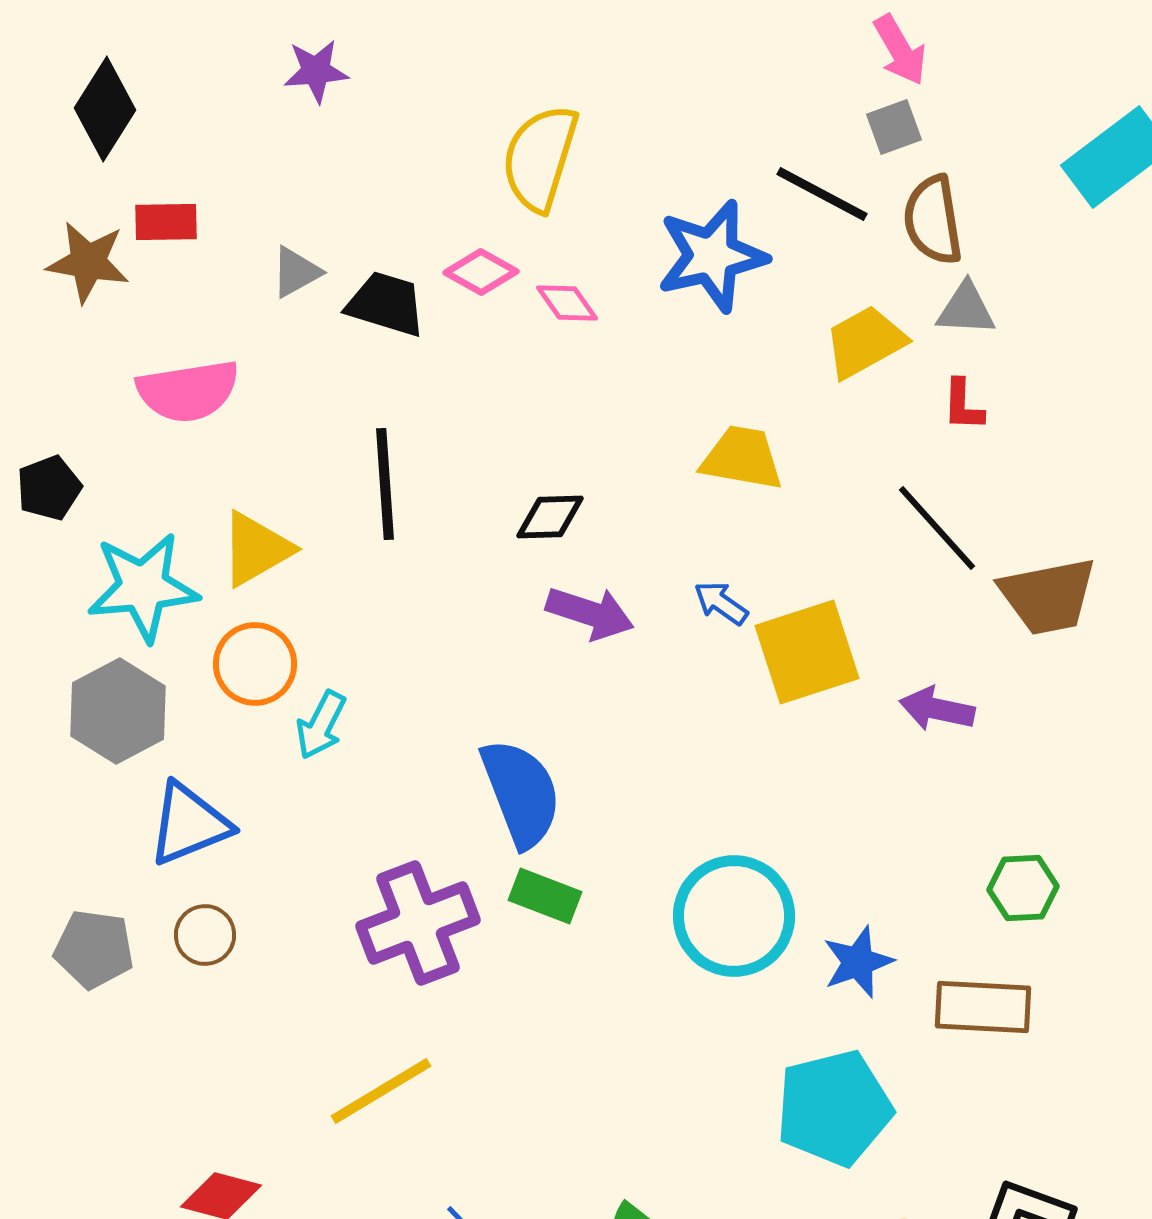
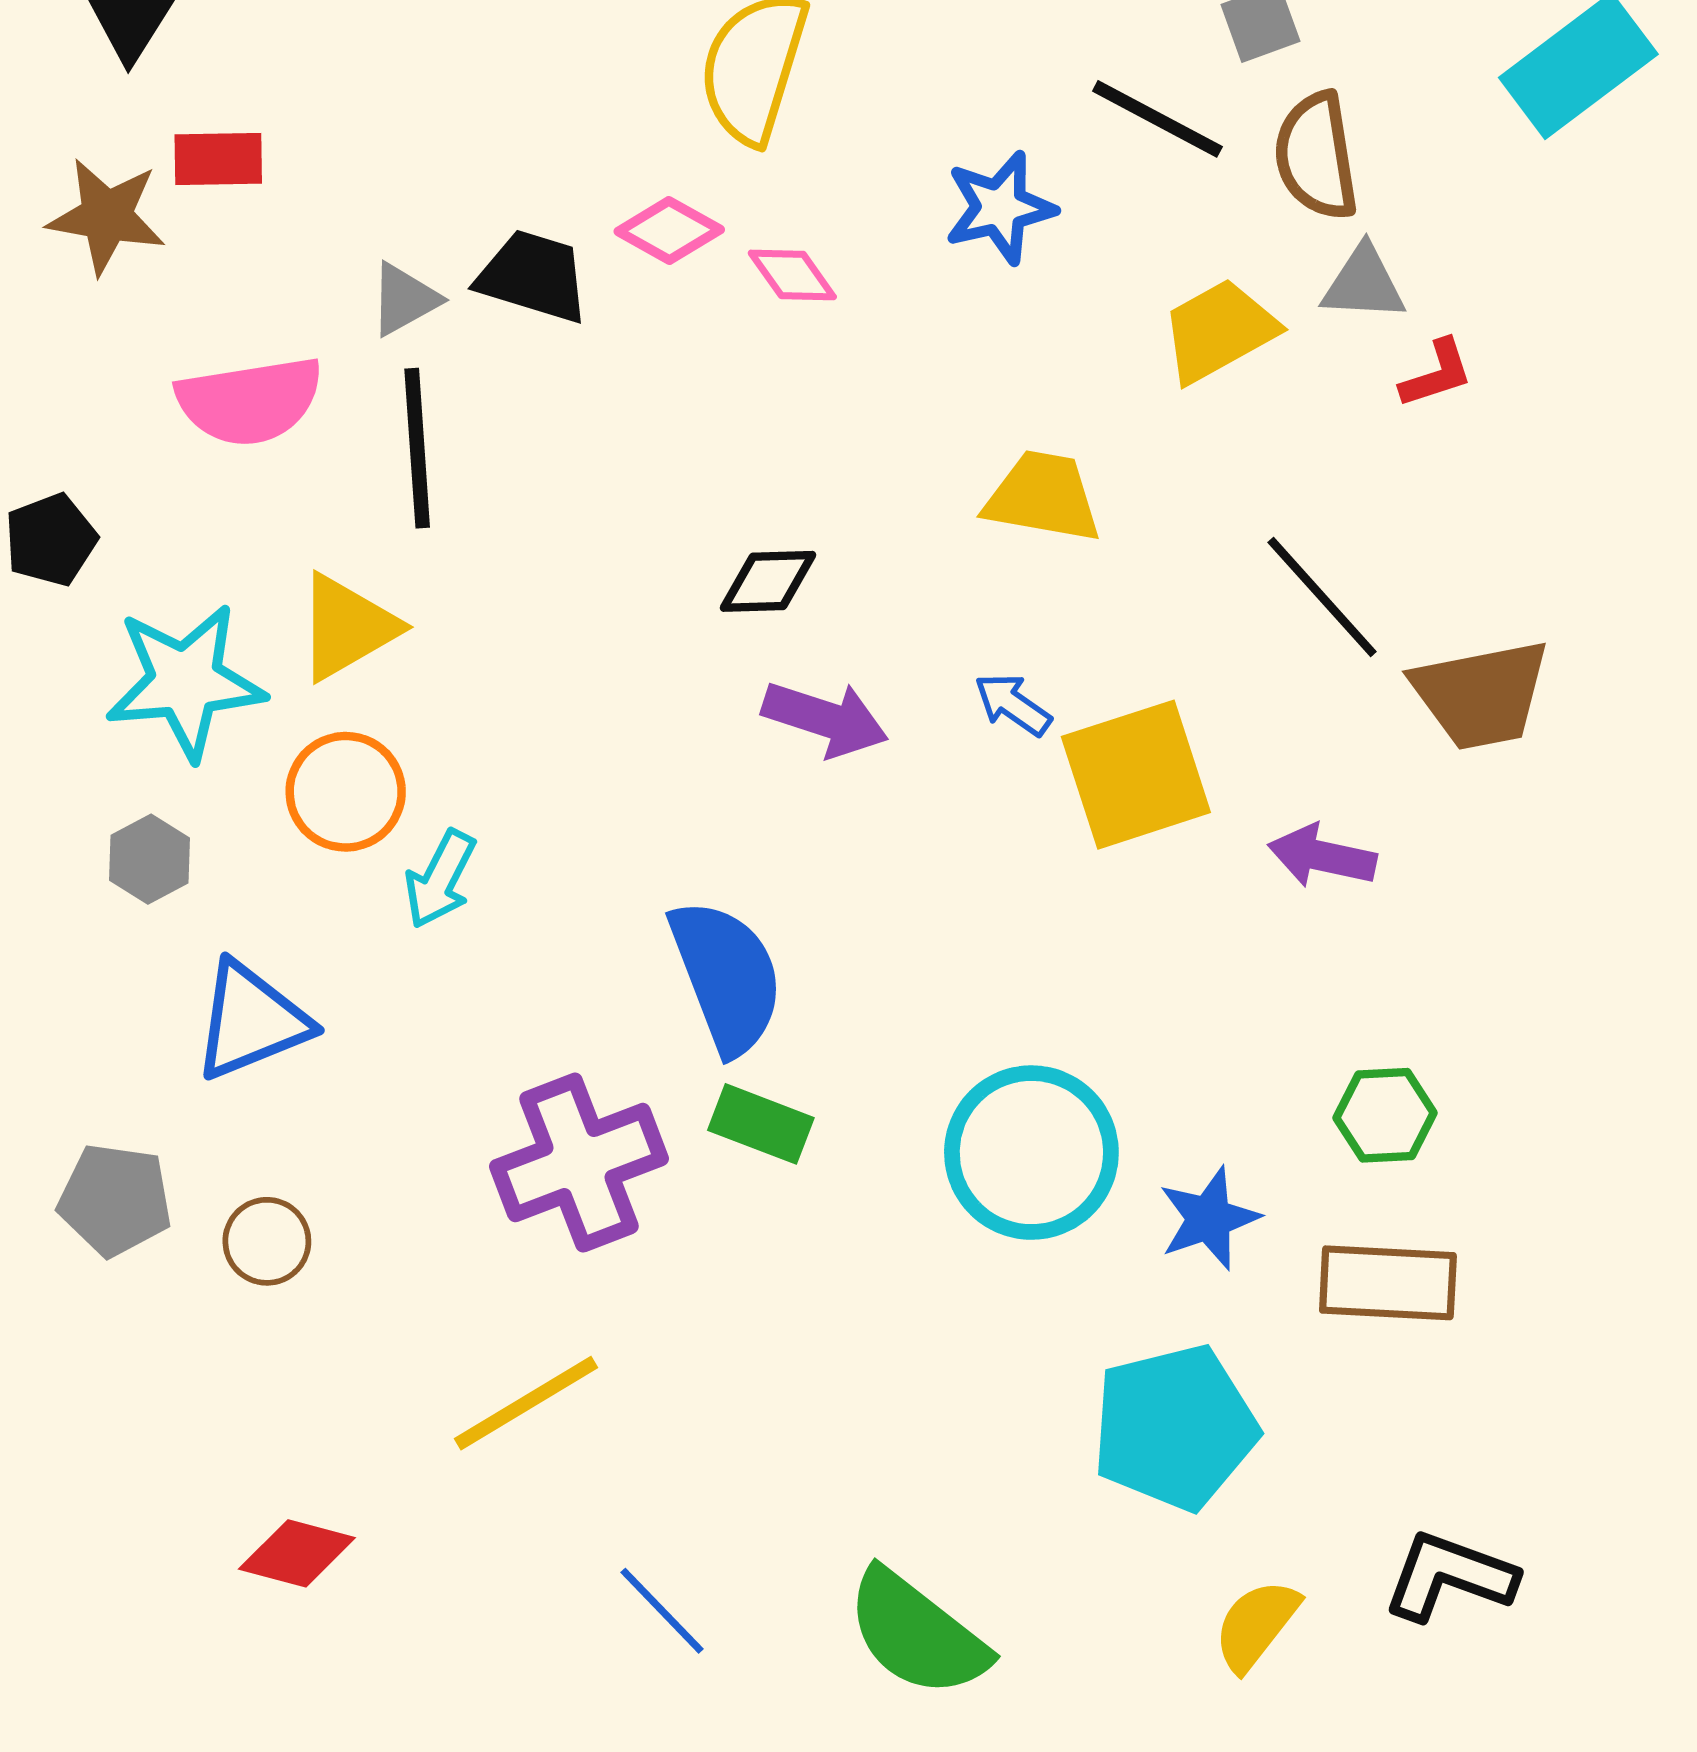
blue star: (712, 256) -> (1000, 208), size x0.7
gray triangle: (296, 272) -> (404, 299), moved
red L-shape: (963, 405) -> (1437, 374), moved, turned -110
black line: (385, 484) -> (417, 448), moved
gray hexagon: (118, 711) -> (149, 859), size x0.6
green hexagon: (1023, 888) -> (1385, 1115), moved
brown circle: (205, 935) -> (267, 1241), moved

